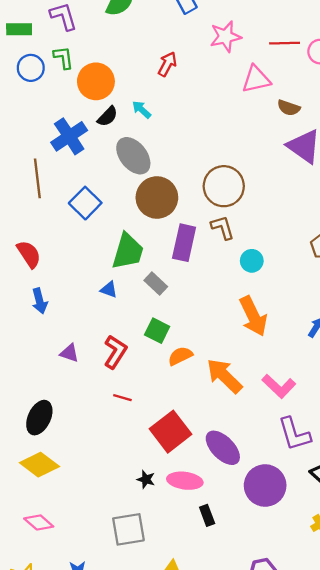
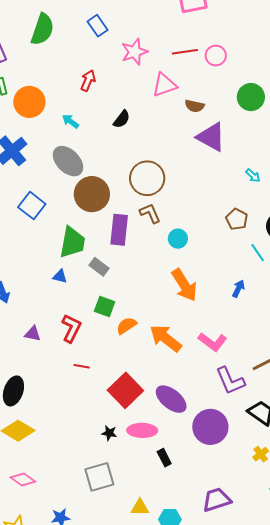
black semicircle: (108, 116) -> (122, 119), moved

